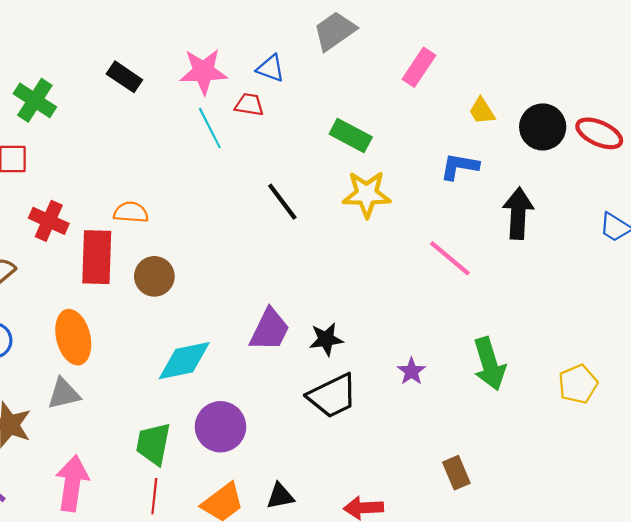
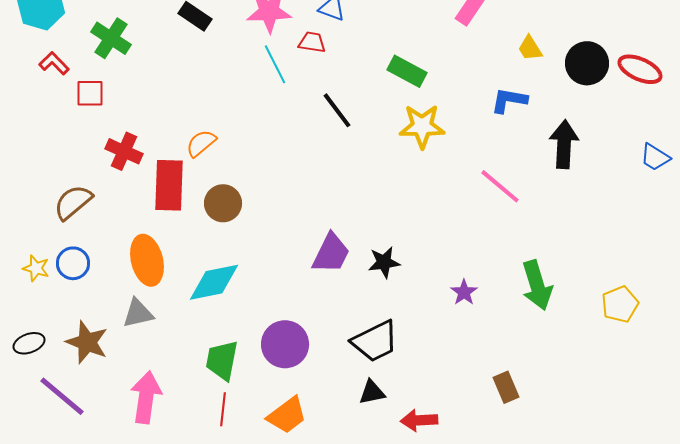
black line: (282, 202) -> (337, 110), moved
orange semicircle: (131, 212) -> (201, 143), turned -44
cyan diamond: (184, 361) -> (214, 282), moved
black trapezoid: (333, 396) -> (375, 341), moved
black triangle: (280, 496) -> (372, 392), moved

